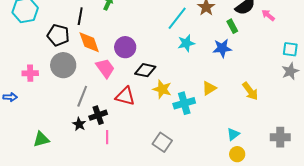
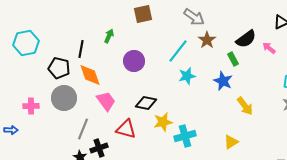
purple circle: (125, 47) -> (134, 61), moved
blue star: (222, 48) -> (223, 81), turned 30
yellow triangle: (209, 88) -> (231, 142), moved
yellow star: (162, 89) -> (163, 122), turned -30
yellow arrow: (250, 91) -> (245, 106), moved

